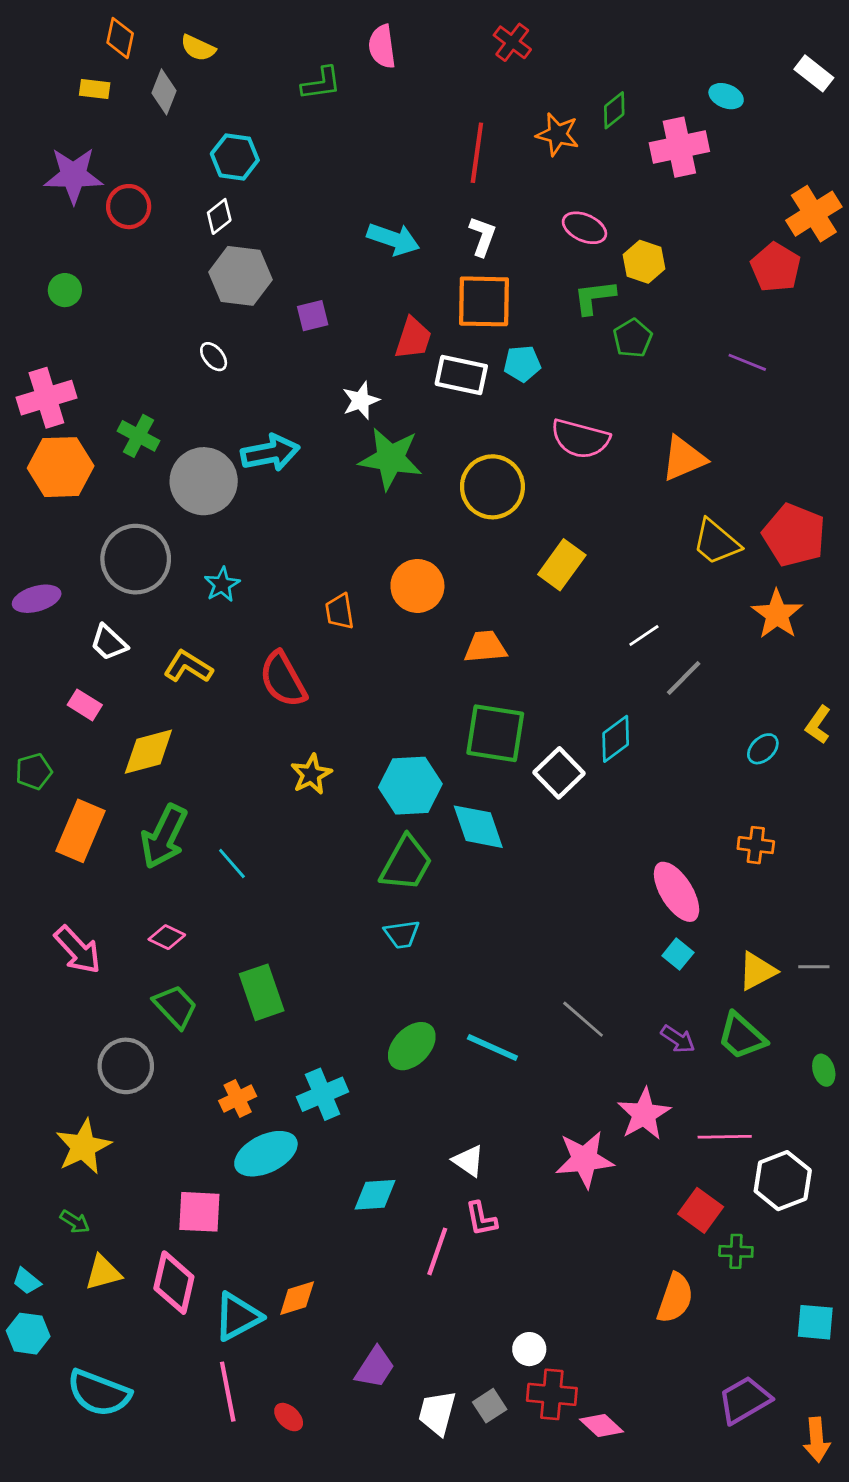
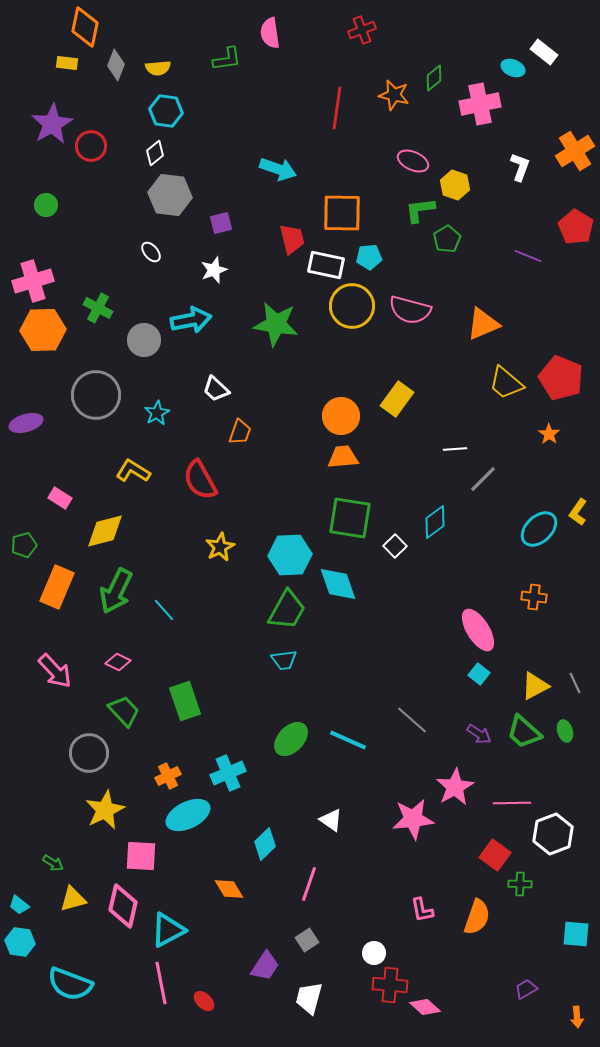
orange diamond: (120, 38) -> (85, 27), size x1.4
red cross: (512, 42) -> (362, 30), turned 32
yellow semicircle: (198, 48) -> (158, 68), moved, turned -30
white rectangle: (814, 73) -> (544, 52), moved
purple star: (73, 175) -> (52, 124), turned -30
white L-shape: (483, 236) -> (520, 167), moved
red pentagon: (776, 267) -> (576, 227), moved
red trapezoid: (413, 338) -> (292, 239), turned -32
white star: (361, 401) -> (214, 270), moved
gray circle: (204, 481) -> (144, 340), size x0.7
yellow circle: (492, 487) -> (352, 306), moved
orange circle: (417, 586) -> (341, 416), moved
orange trapezoid: (340, 611) -> (240, 432), turned -152
orange star: (777, 614) -> (549, 434), size x0.6
white line: (644, 636) -> (455, 449), turned 30
white trapezoid: (109, 643) -> (216, 389), moved
cyan ellipse: (763, 749) -> (539, 529), size x1.6
white square: (559, 773) -> (395, 546), size x0.7
gray line: (814, 967) -> (575, 683), turned 65
green ellipse: (824, 1070) -> (565, 731), moved
yellow star: (83, 1147) -> (105, 810), moved
cyan diamond: (375, 1195) -> (265, 844), turned -40
pink L-shape: (481, 1219) -> (422, 910), moved
orange diamond: (297, 1298) -> (229, 889), moved, turned 76
purple trapezoid: (744, 1400) -> (526, 989), size x0.6
gray square: (490, 1406) -> (307, 940), moved
orange arrow: (817, 1440) -> (577, 1017), size x0.7

